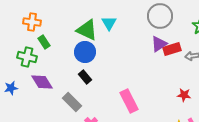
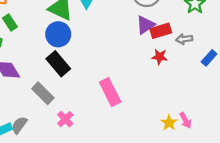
black rectangle: (85, 77) -> (58, 64), size x1.5
red star: (184, 95) -> (160, 57), moved

